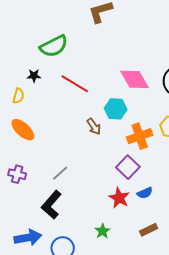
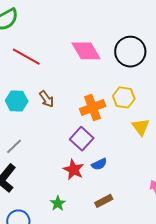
cyan hexagon: (116, 109) -> (17, 101), moved

